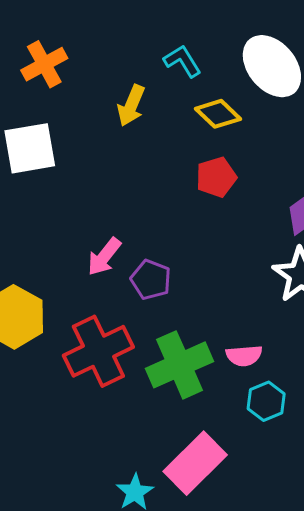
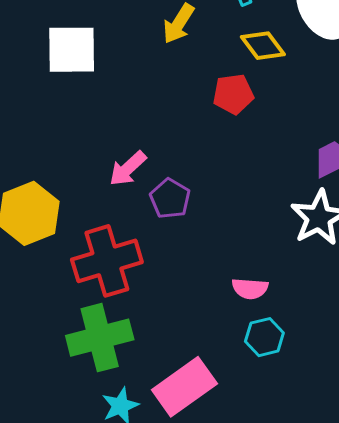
red pentagon: (216, 177) -> (233, 94), moved
green cross: (180, 365) -> (100, 338), moved

